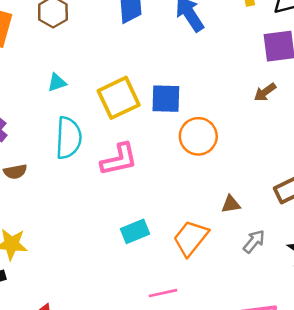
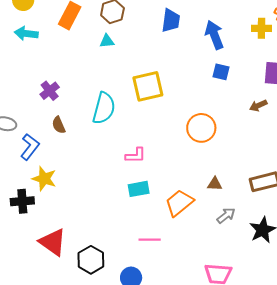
cyan triangle: (57, 83) -> (107, 41), moved
blue square: (166, 99) -> (221, 72), moved, size x0.7
pink L-shape: (119, 159) -> (136, 155), moved, size x0.7
brown semicircle: (15, 172) -> (59, 125), turned 66

